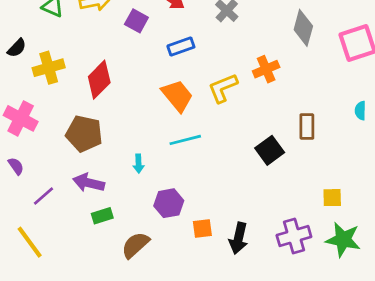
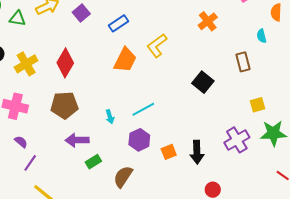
purple square: (136, 21) -> (81, 13), turned 36
orange cross: (266, 69) -> (208, 21), moved
orange trapezoid: (177, 96) -> (125, 60), turned 80
brown rectangle: (307, 126) -> (243, 62), moved
cyan line: (185, 140) -> (143, 109), moved
purple line: (44, 196) -> (30, 163), moved

